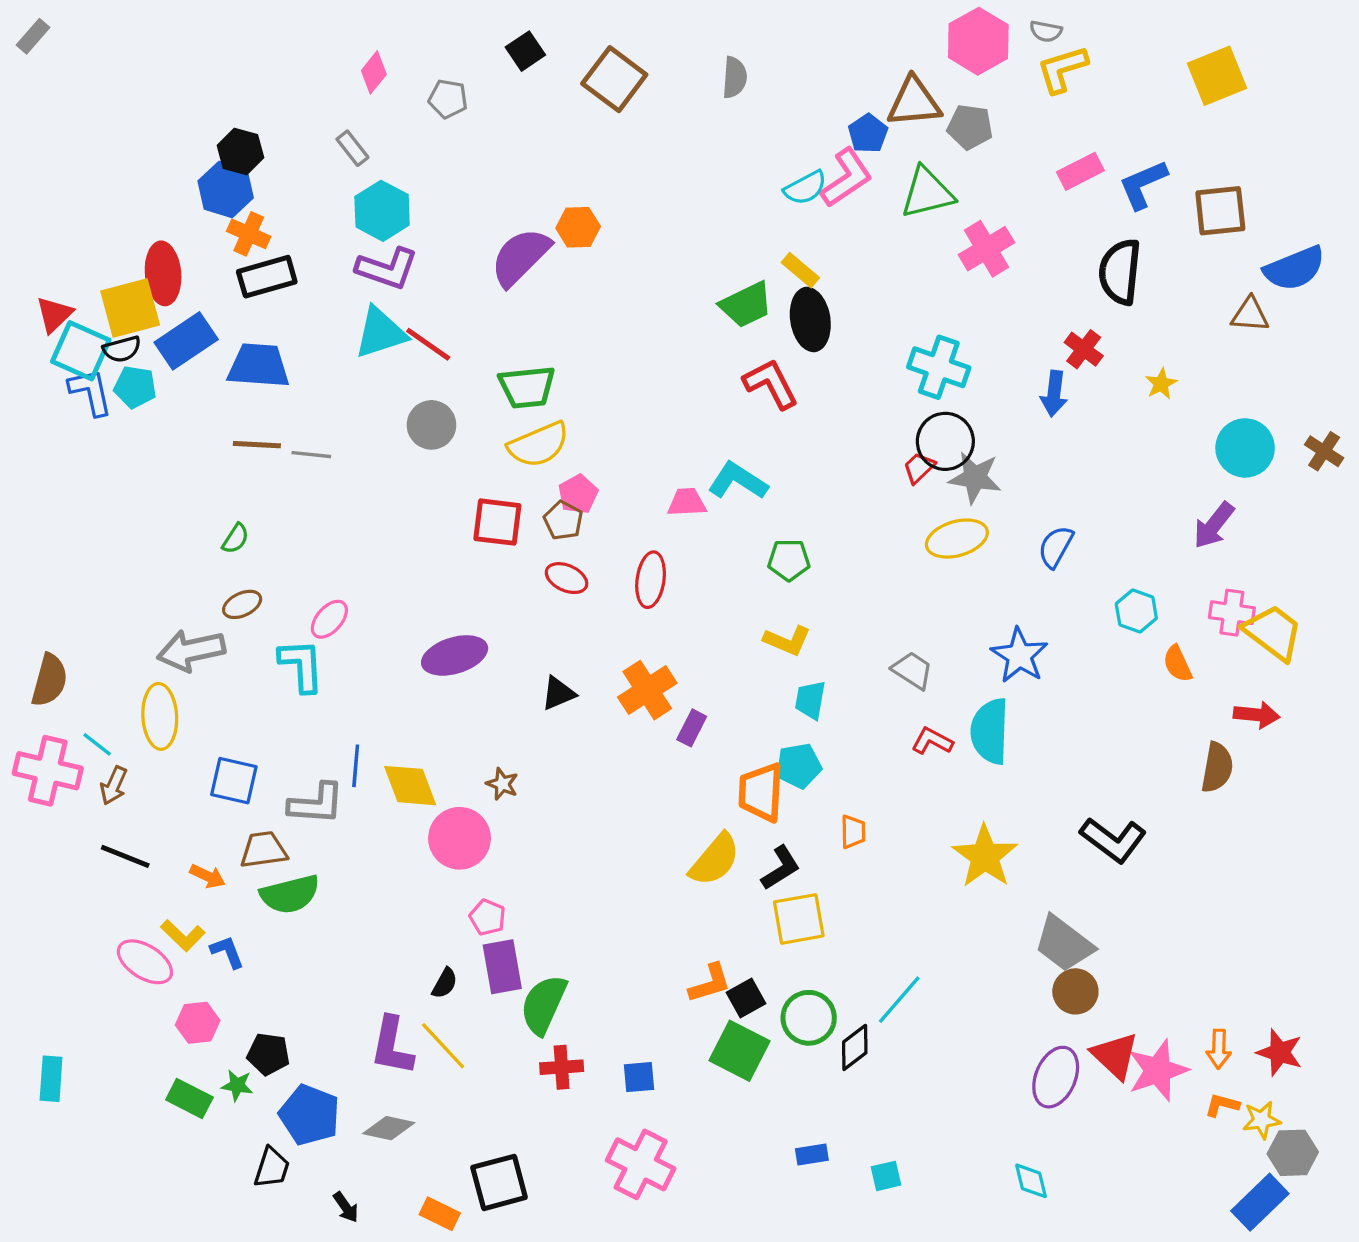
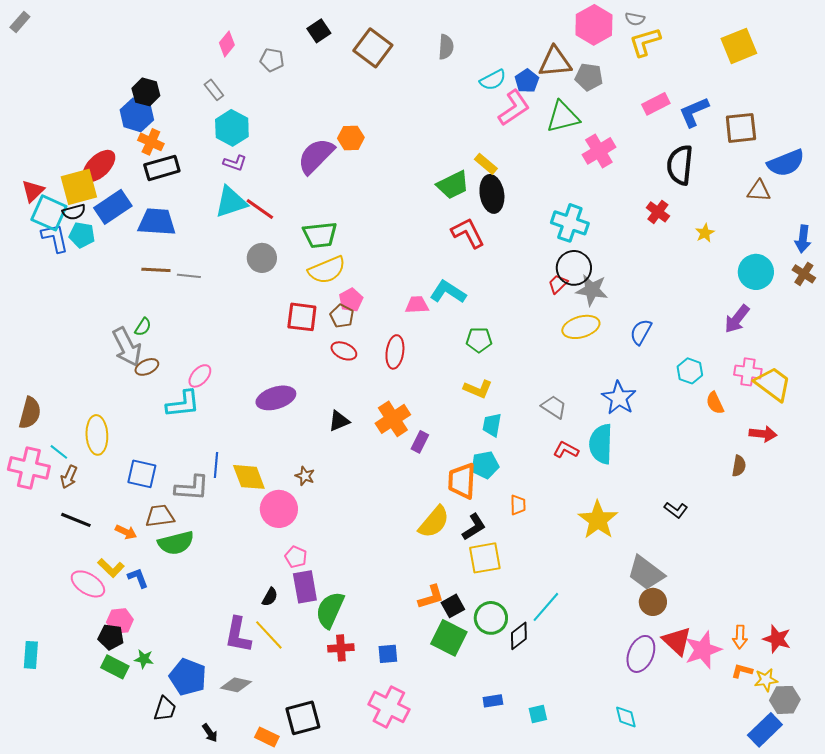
cyan semicircle: (805, 188) -> (493, 80), moved
purple L-shape: (387, 268) -> (235, 163), size x0.6
red ellipse: (163, 273) -> (99, 166), turned 51
blue arrow: (1054, 394) -> (803, 239), moved
gray arrow: (191, 651) -> (127, 347), moved, turned -105
cyan L-shape: (301, 665) -> (183, 404), turned 87
brown semicircle: (1217, 767) -> (739, 466), size x0.7
black L-shape: (1113, 840) -> (676, 510), size x0.6
black pentagon: (268, 1054) -> (111, 637), moved

